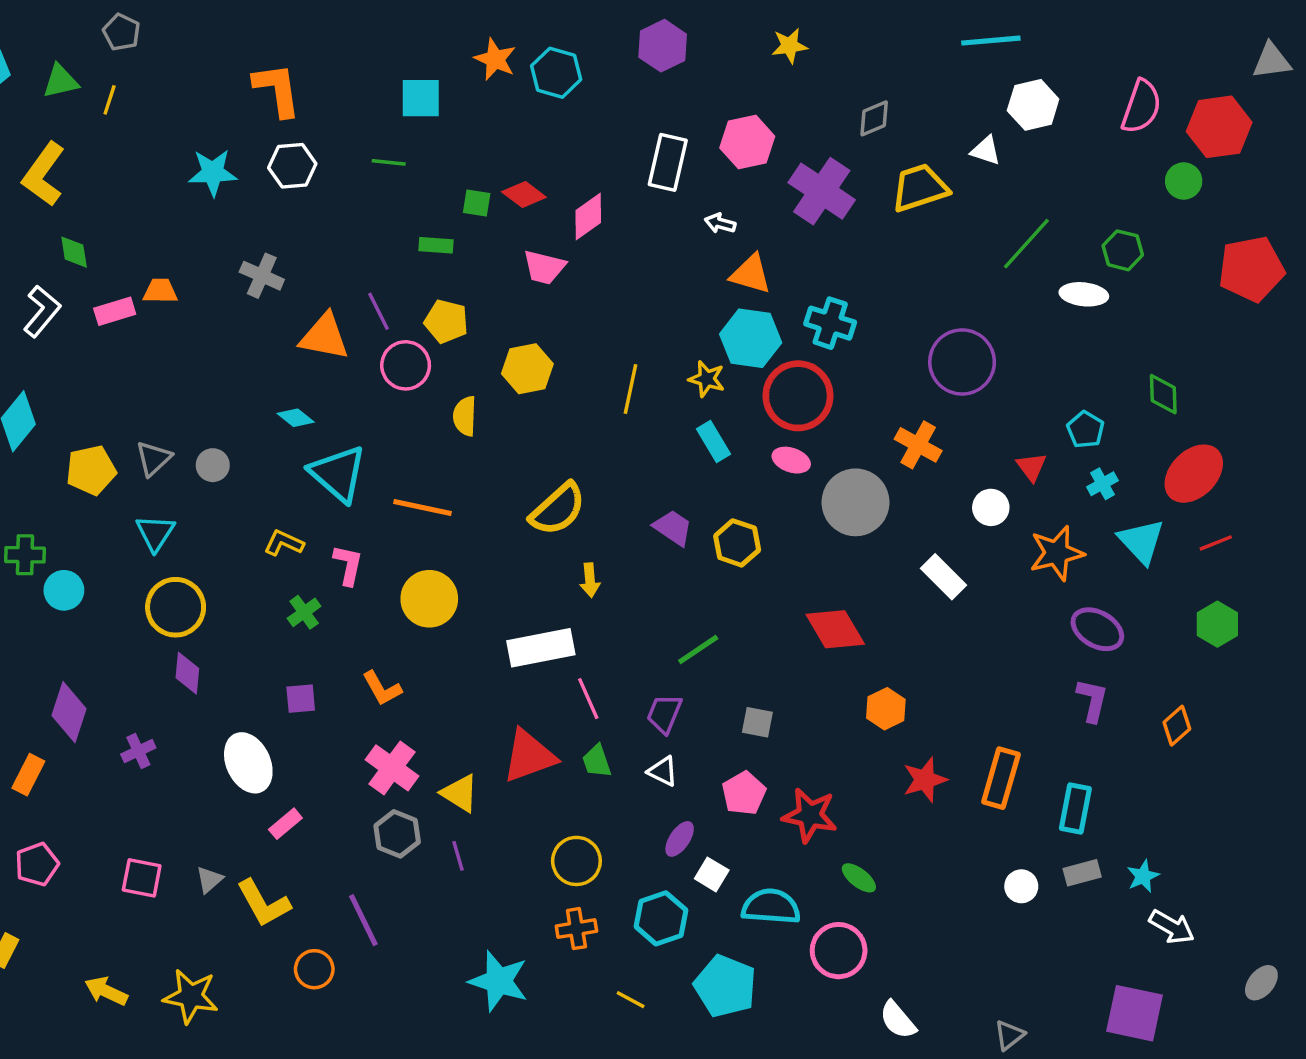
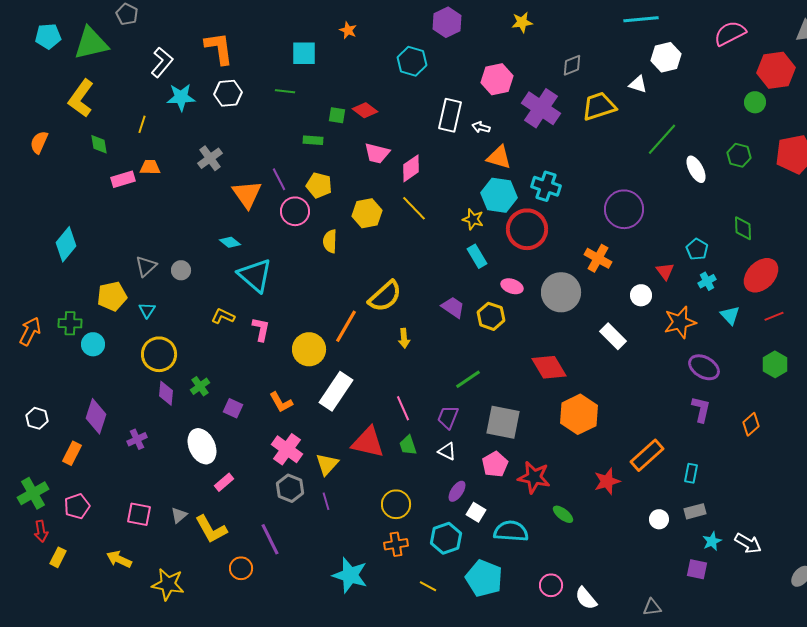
orange star: (495, 59) -> (348, 30), size x0.7
cyan hexagon: (556, 73) -> (412, 61), moved
green triangle: (61, 81) -> (91, 43), size x1.6
yellow line: (110, 100) -> (142, 124), moved
pink semicircle: (1141, 107) -> (730, 33), moved, turned -136
white rectangle: (668, 162) -> (450, 115), moved
pink diamond: (588, 217) -> (411, 168), moved
green hexagon: (1123, 250) -> (739, 155), moved
gray cross: (262, 276) -> (210, 158), turned 30
white ellipse: (1084, 294) -> (696, 169), turned 56
white L-shape: (42, 311) -> (162, 62), moved
orange triangle: (324, 337) -> (247, 194), turned 44
yellow line: (631, 389) -> (414, 208), moved, turned -56
pink ellipse: (791, 460) -> (512, 286), moved
yellow pentagon: (91, 470) -> (112, 296), moved
orange line: (422, 507) -> (346, 326), moved, turned -72
cyan triangle: (155, 533) -> (147, 310), size x0.7
cyan triangle: (1141, 541) -> (730, 315), size x0.7
green cross: (304, 612) -> (200, 386), moved
white rectangle: (541, 648) -> (336, 391), moved, turned -45
purple square: (301, 699) -> (233, 408), turned 30
orange hexagon: (886, 709) -> (579, 414), size x1.6
gray square: (757, 722) -> (503, 422), size x1.8
red triangle: (529, 756) -> (368, 442), turned 33
orange rectangle: (1001, 778) -> (647, 455), turned 32
red star: (925, 780) -> (607, 481), moved
yellow triangle: (460, 793) -> (327, 464), turned 40
cyan rectangle: (1075, 808) -> (691, 473), size x0.7
cyan star: (1143, 876) -> (712, 541), moved
pink circle: (839, 951) -> (551, 585), moved, size x0.7
yellow arrow: (106, 991) -> (119, 559), moved
purple square: (1135, 1013) -> (697, 569), moved, size x0.6
gray triangle: (1009, 1035) -> (652, 607), turned 30

